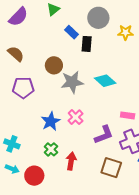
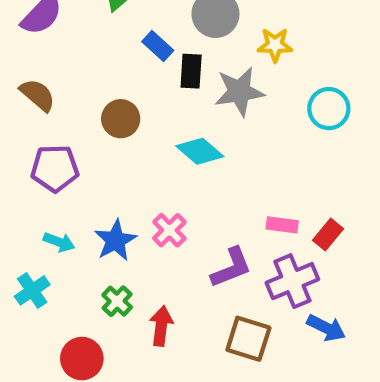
cyan diamond: (105, 81) -> (200, 151), moved
gray star: (72, 82) -> (239, 92), moved
cyan cross: (12, 144) -> (32, 290), turned 35
cyan arrow: (12, 169) -> (59, 242), moved

